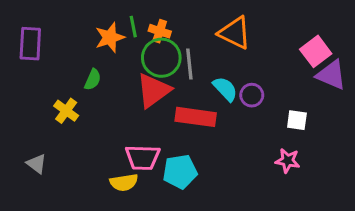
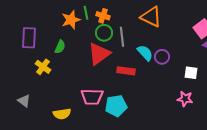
purple rectangle: (30, 44) -> (29, 38), moved
green circle: (161, 58) -> (104, 33), size x0.7
red rectangle: (196, 117) -> (126, 71), size x0.7
yellow semicircle: (124, 182) -> (62, 114), moved

